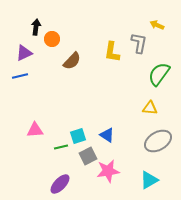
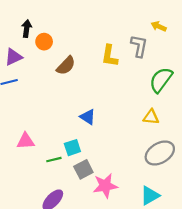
blue triangle: (107, 135) -> (88, 117), moved

